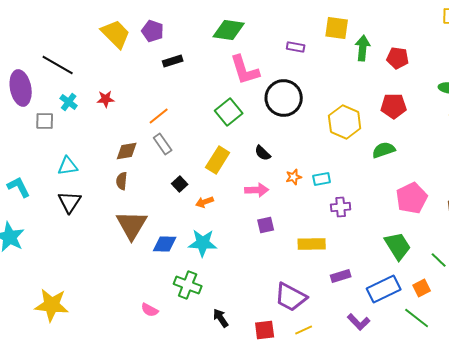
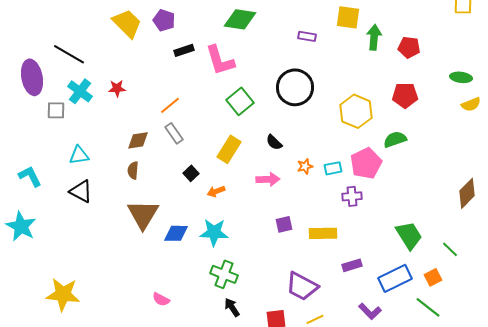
pink L-shape: (245, 70) -> (220, 60), moved
cyan cross: (69, 102) -> (80, 91), size x1.4
pink pentagon: (412, 198) -> (366, 163), moved
black triangle: (70, 202) -> (81, 191), turned -35
purple square: (266, 225) -> (284, 224), moved
green cross: (188, 285) -> (224, 274), moved

